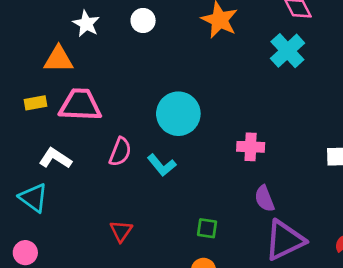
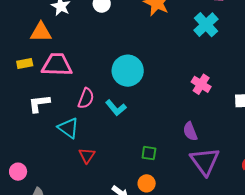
pink cross: (251, 147) -> (201, 84), moved, turned 30
white L-shape: (55, 158) -> (39, 103), turned -40
cyan triangle: (33, 198) -> (68, 128), moved
purple triangle: (285, 240) -> (205, 161), turned -40

